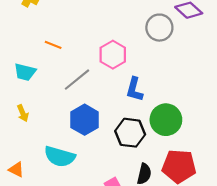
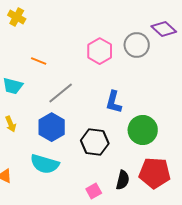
pink hexagon: (113, 55) -> (100, 51), moved
blue hexagon: (85, 120) -> (52, 127), moved
black hexagon: (130, 133) -> (95, 142), moved

